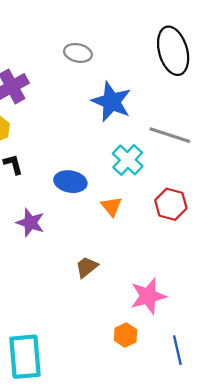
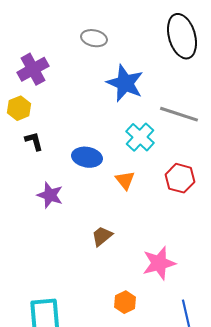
orange hexagon: (126, 335) -> (125, 302), moved

